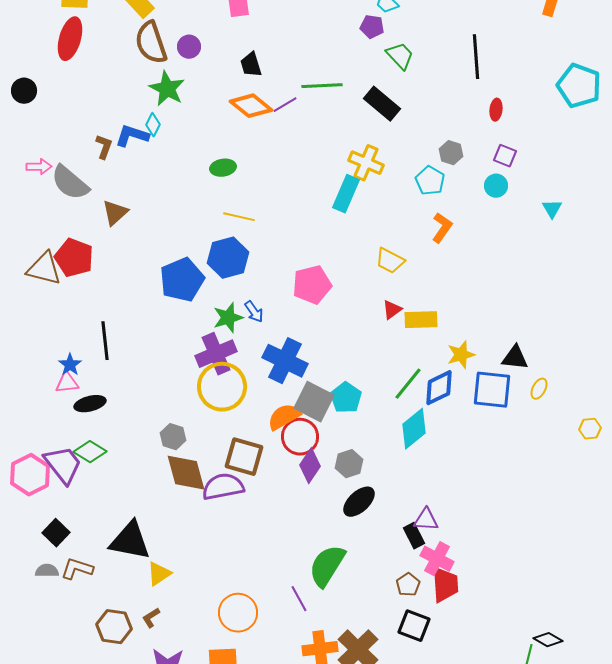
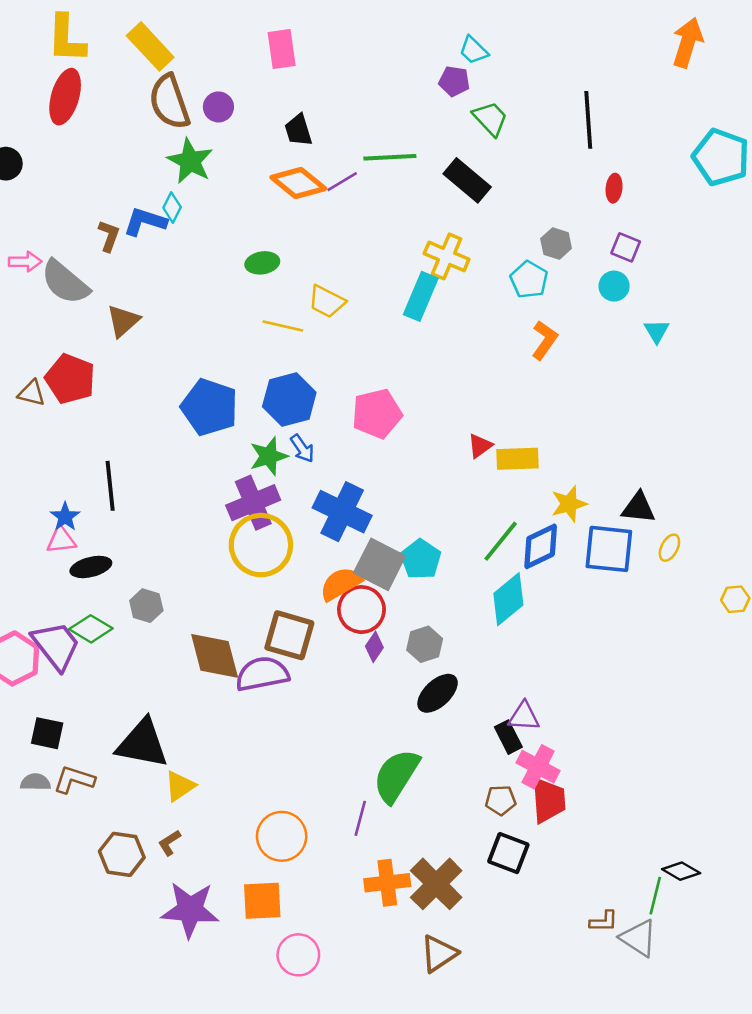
cyan triangle: (552, 209) -> (657, 331), moved
blue hexagon: (228, 258) -> (289, 399), moved
yellow trapezoid: (390, 261) -> (327, 302), moved
brown triangle: (44, 269) -> (32, 393), size x0.6
blue pentagon: (182, 280) -> (209, 407), turned -30
gray hexagon: (173, 437) -> (146, 606), moved
purple diamond: (310, 466) -> (374, 647), size x0.7
black square: (56, 533) -> (47, 733), turned -32
brown pentagon: (408, 585) -> (501, 800), turned 30
purple line: (299, 599) -> (360, 818), turned 44

